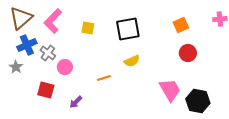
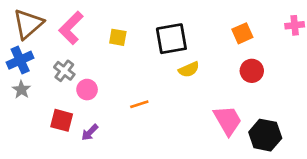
blue cross: (27, 45) -> (20, 60), moved
yellow semicircle: (132, 61) -> (189, 69), moved
purple arrow: (76, 102) -> (90, 132), moved

